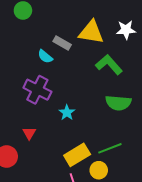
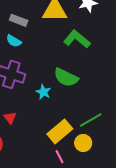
gray rectangle: (62, 43) -> (19, 20), moved
green semicircle: (118, 103) -> (66, 77), moved, turned 30

